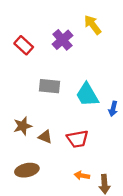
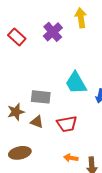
yellow arrow: (93, 25) -> (81, 18), turned 30
gray rectangle: (50, 86) -> (41, 97), moved

